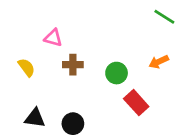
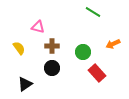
green line: (164, 17) -> (93, 12), moved
black triangle: (35, 118) -> (25, 84), turned -42
black circle: (73, 124) -> (52, 68), moved

